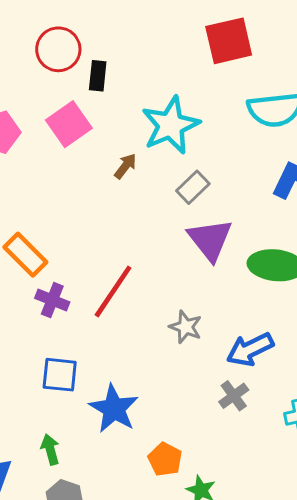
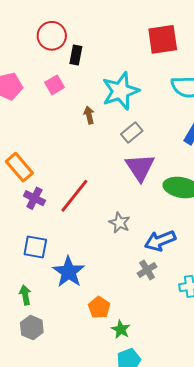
pink square: (69, 124) -> (55, 85), size x0.7
brown arrow: (125, 166) -> (89, 115), turned -54

